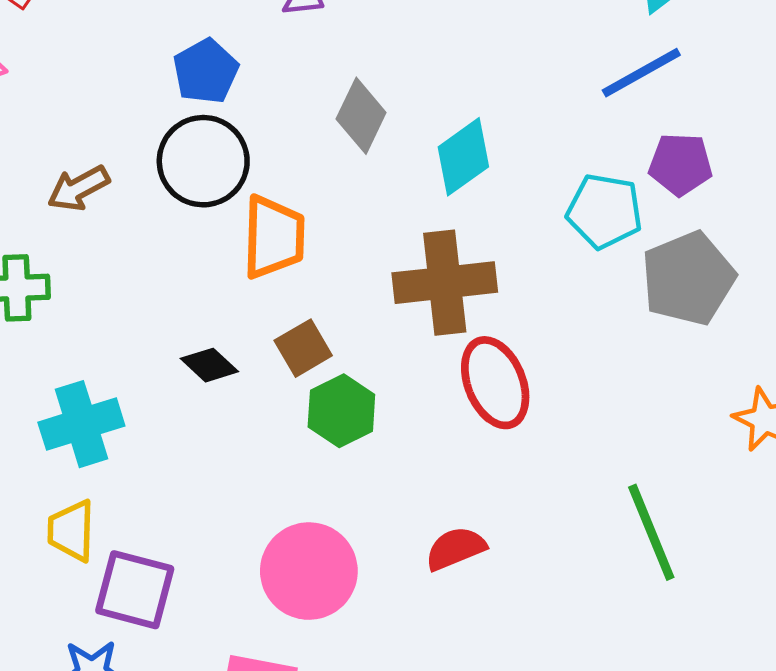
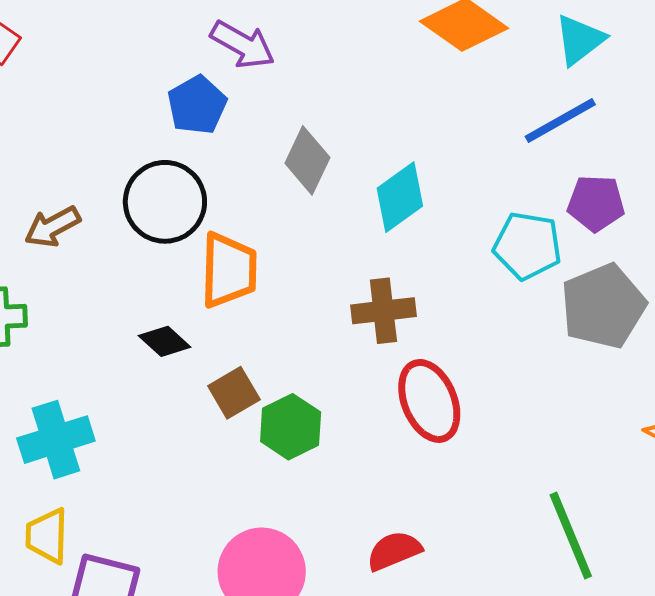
blue pentagon: (206, 71) -> (197, 105), moved
brown cross: (445, 283) -> (383, 311), size x0.7
brown square: (303, 348) -> (234, 393), moved
black diamond: (209, 365) -> (165, 341), moved

